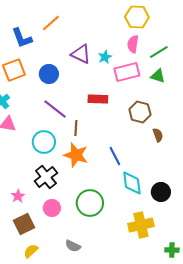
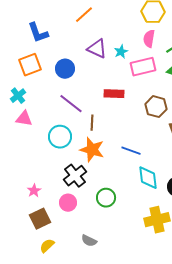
orange line: (51, 23) -> (84, 15), moved
blue line: (115, 156) -> (131, 151), turned -42
black cross: (46, 177) -> (75, 176), moved
green circle: (90, 203) -> (106, 198), size x0.7

